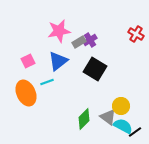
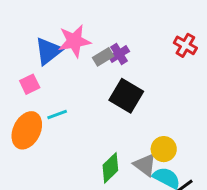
blue triangle: (58, 61) -> (48, 51), moved
orange ellipse: (26, 93) -> (27, 130), turned 50

